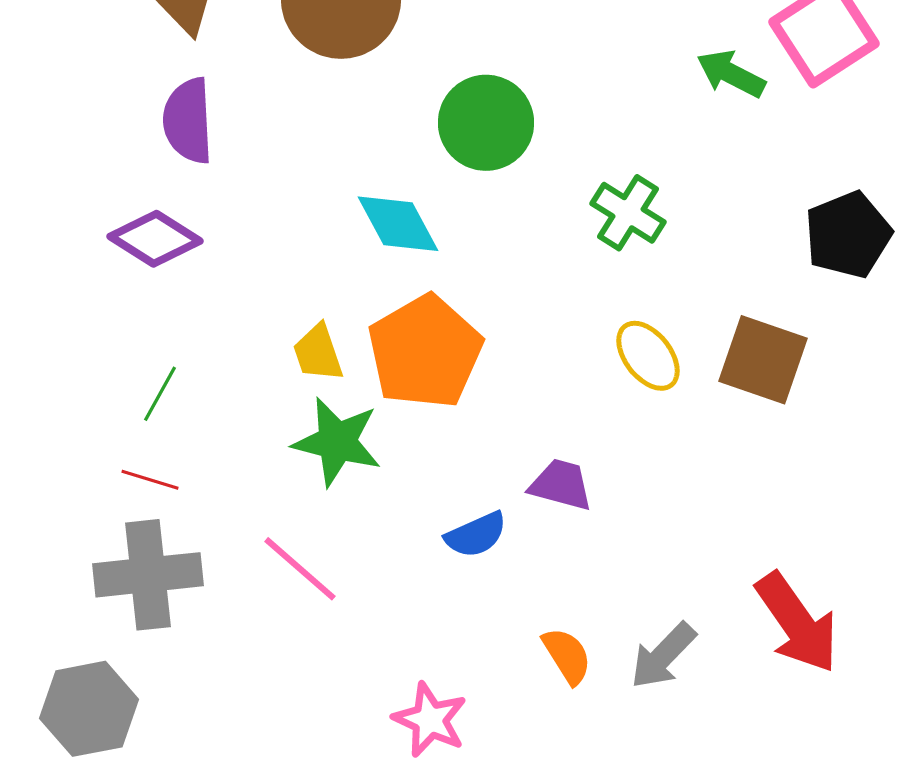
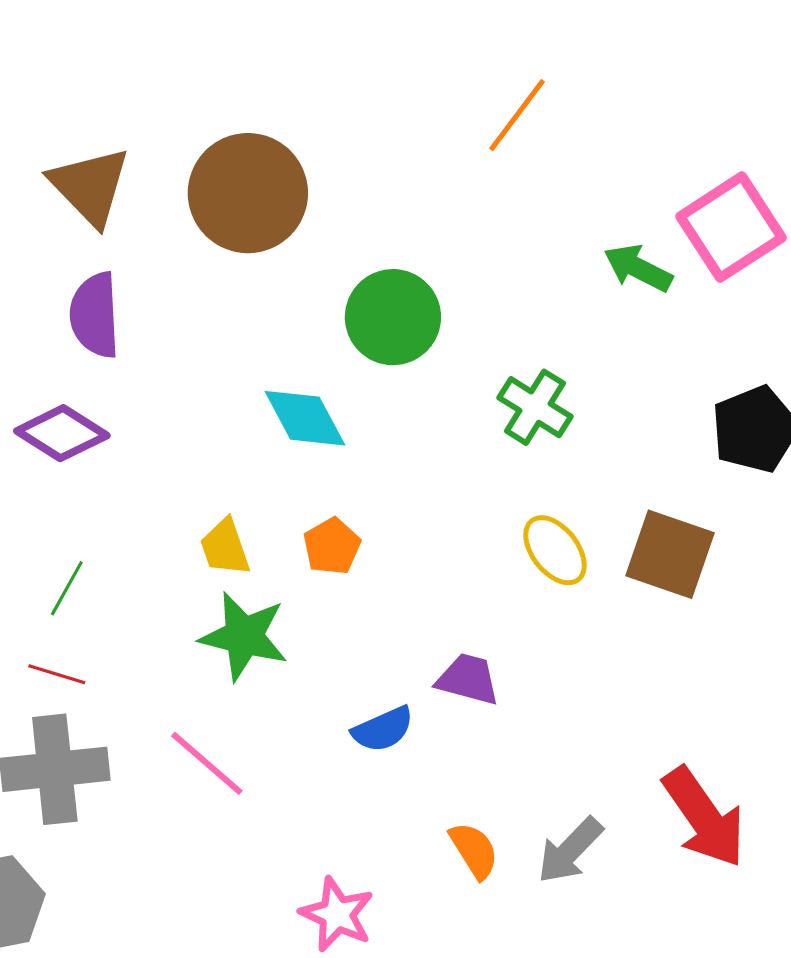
orange pentagon: (425, 352) -> (332, 546), size x0.5

